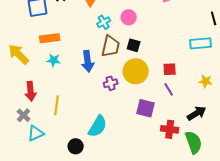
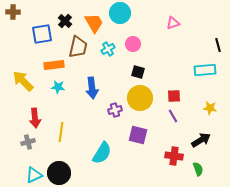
brown trapezoid: (111, 46) -> (78, 47), moved
purple square: (146, 108) -> (138, 135), moved
gray cross: (24, 115) -> (28, 142), turned 32
cyan triangle: (36, 133) -> (34, 175), moved
green semicircle: (194, 142) -> (198, 169), size x0.6
black circle: (76, 146) -> (59, 173), moved, size x1.5

